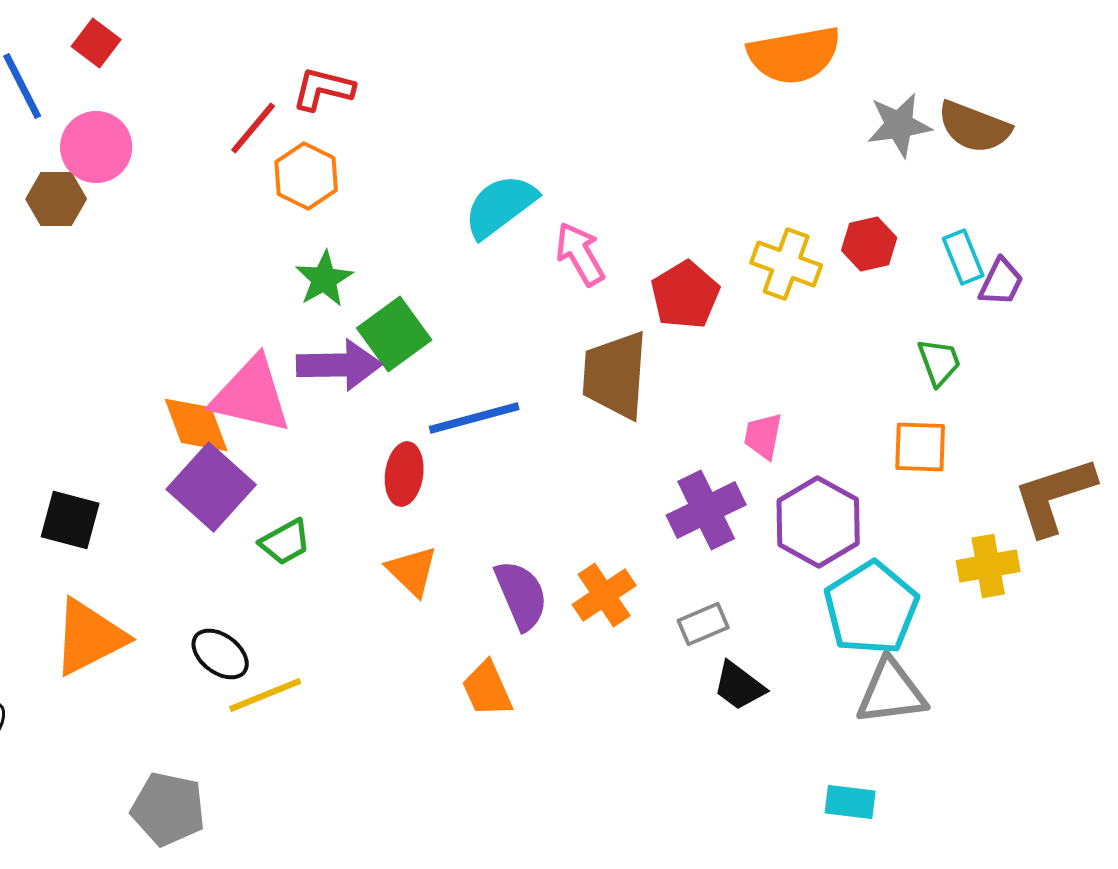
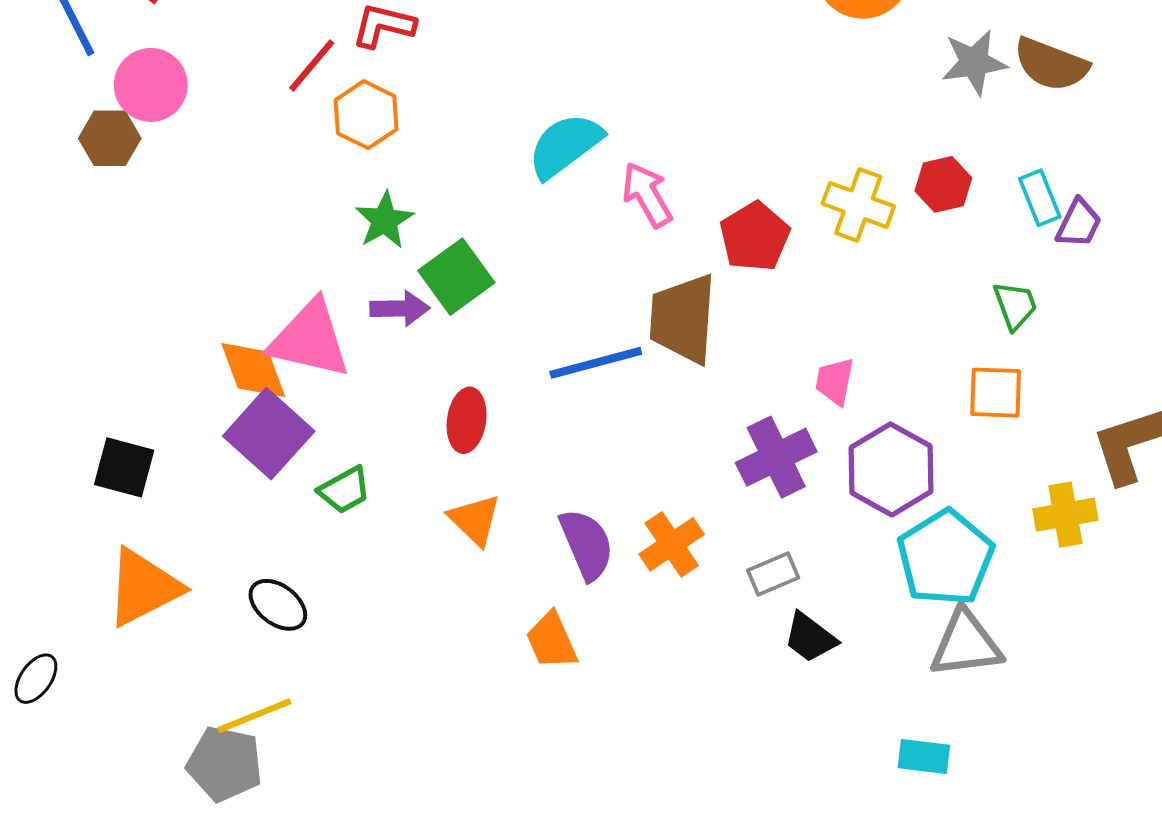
purple arrow: (339, 365) -> (400, 308), size x0.7
blue line: (474, 418) -> (596, 363), moved
yellow line: (265, 695) -> (254, 716), moved

